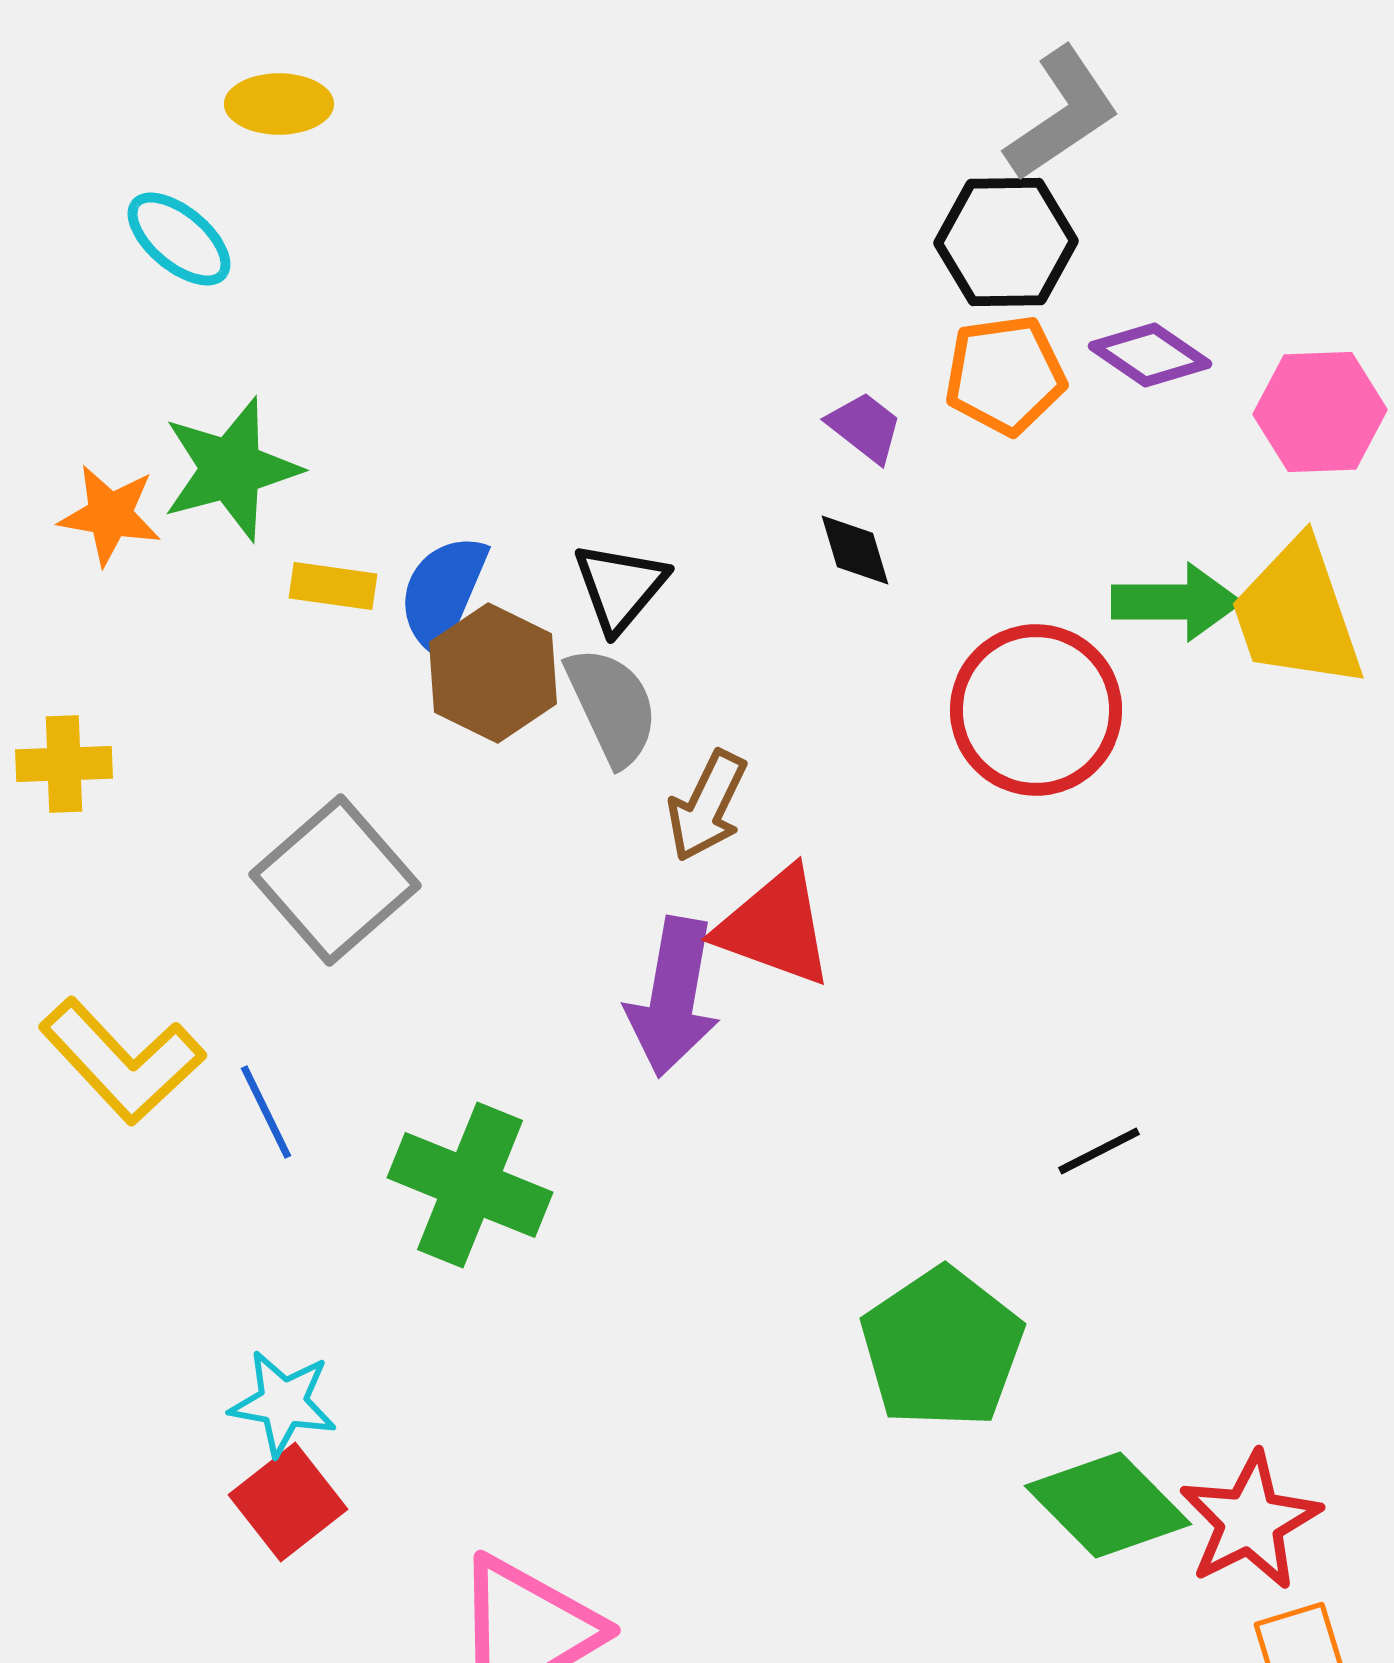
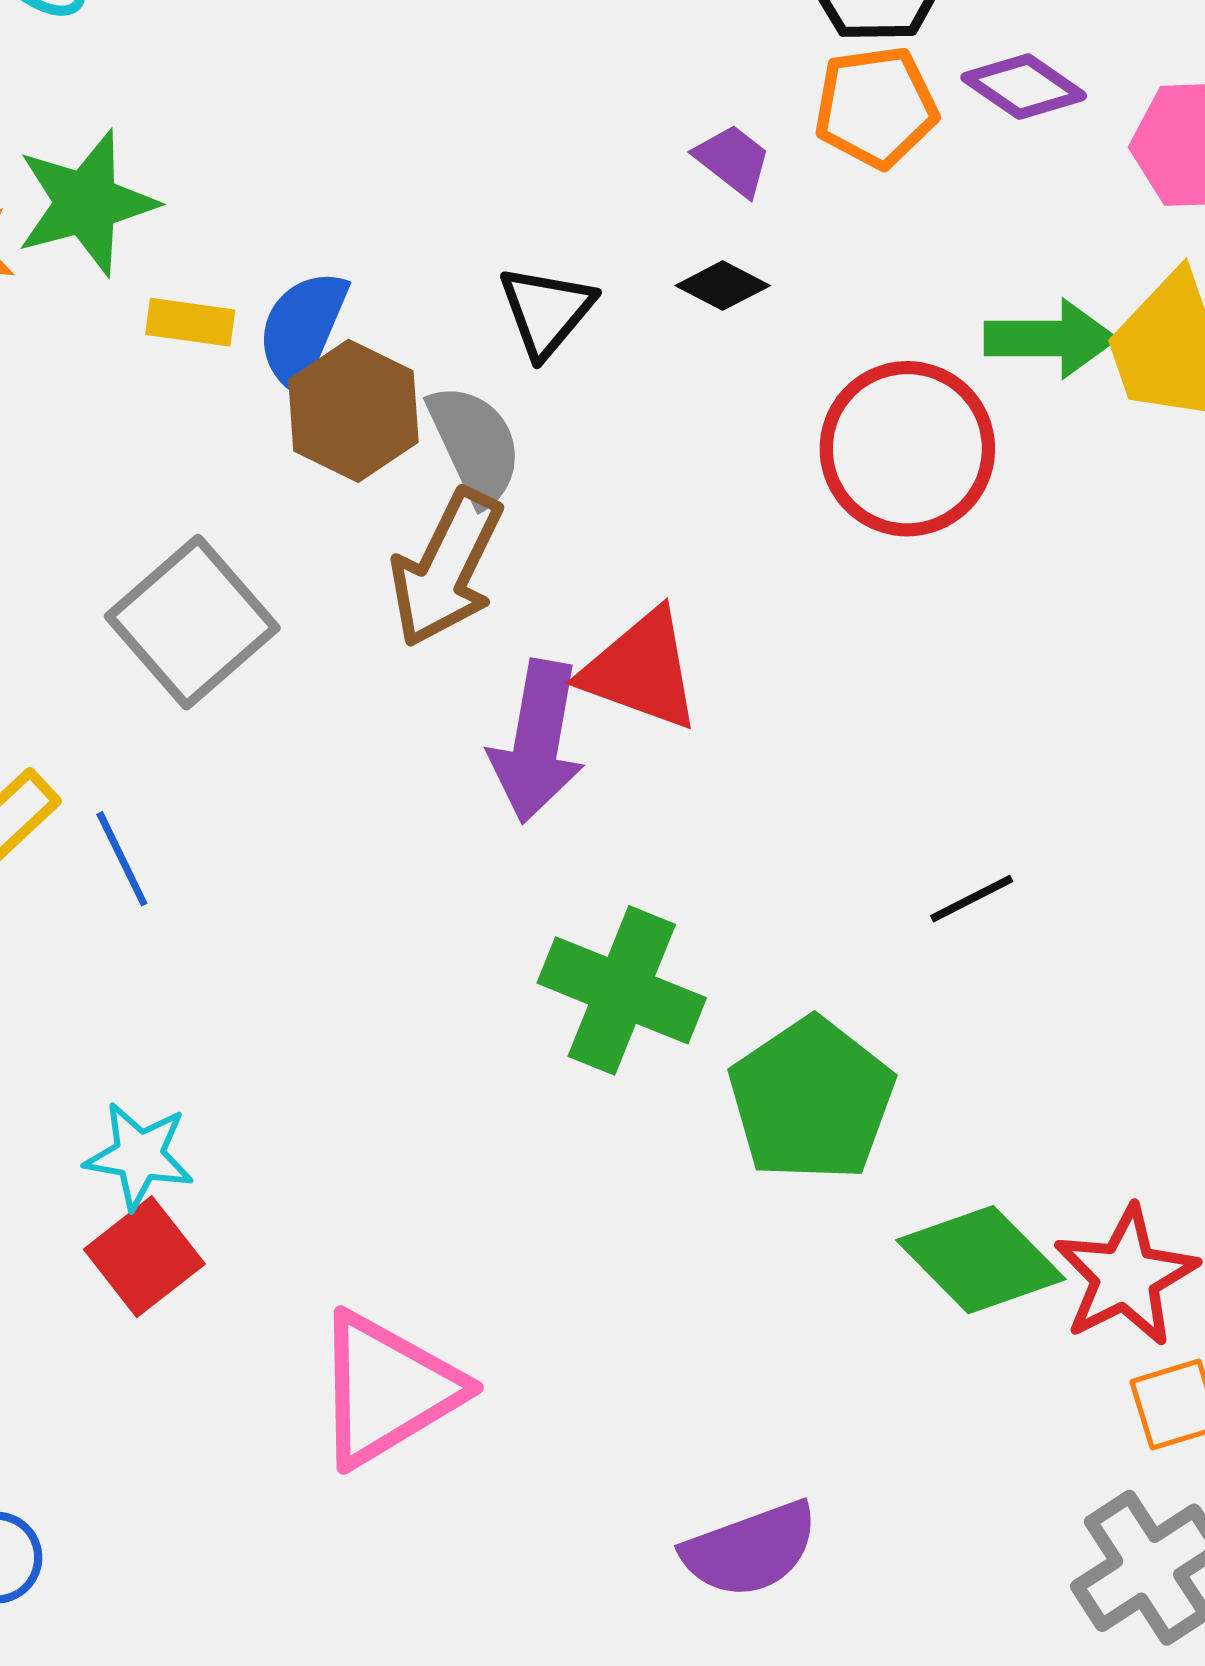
black diamond: (855, 550) -> (723, 286), turned -46
black triangle: (620, 587) -> (546, 311), moved
brown arrow: (707, 806) -> (446, 568), moved, size x1.4
green cross: (470, 1185) -> (622, 990), moved

